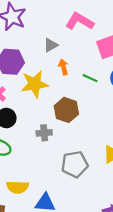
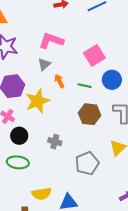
pink L-shape: (80, 21) -> (51, 41), moved
brown hexagon: (66, 110) -> (90, 114), moved
gray cross: (44, 133) -> (55, 142), turned 32

